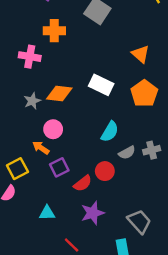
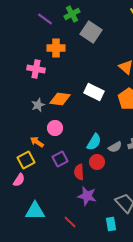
cyan semicircle: (110, 132) -> (94, 142), moved
orange arrow: (41, 148) -> (37, 142), moved
red semicircle: (83, 183) -> (79, 172), turned 126
cyan triangle: (47, 213) -> (35, 211), moved, size x1.5
purple star: (93, 213) -> (87, 196), turned 30

